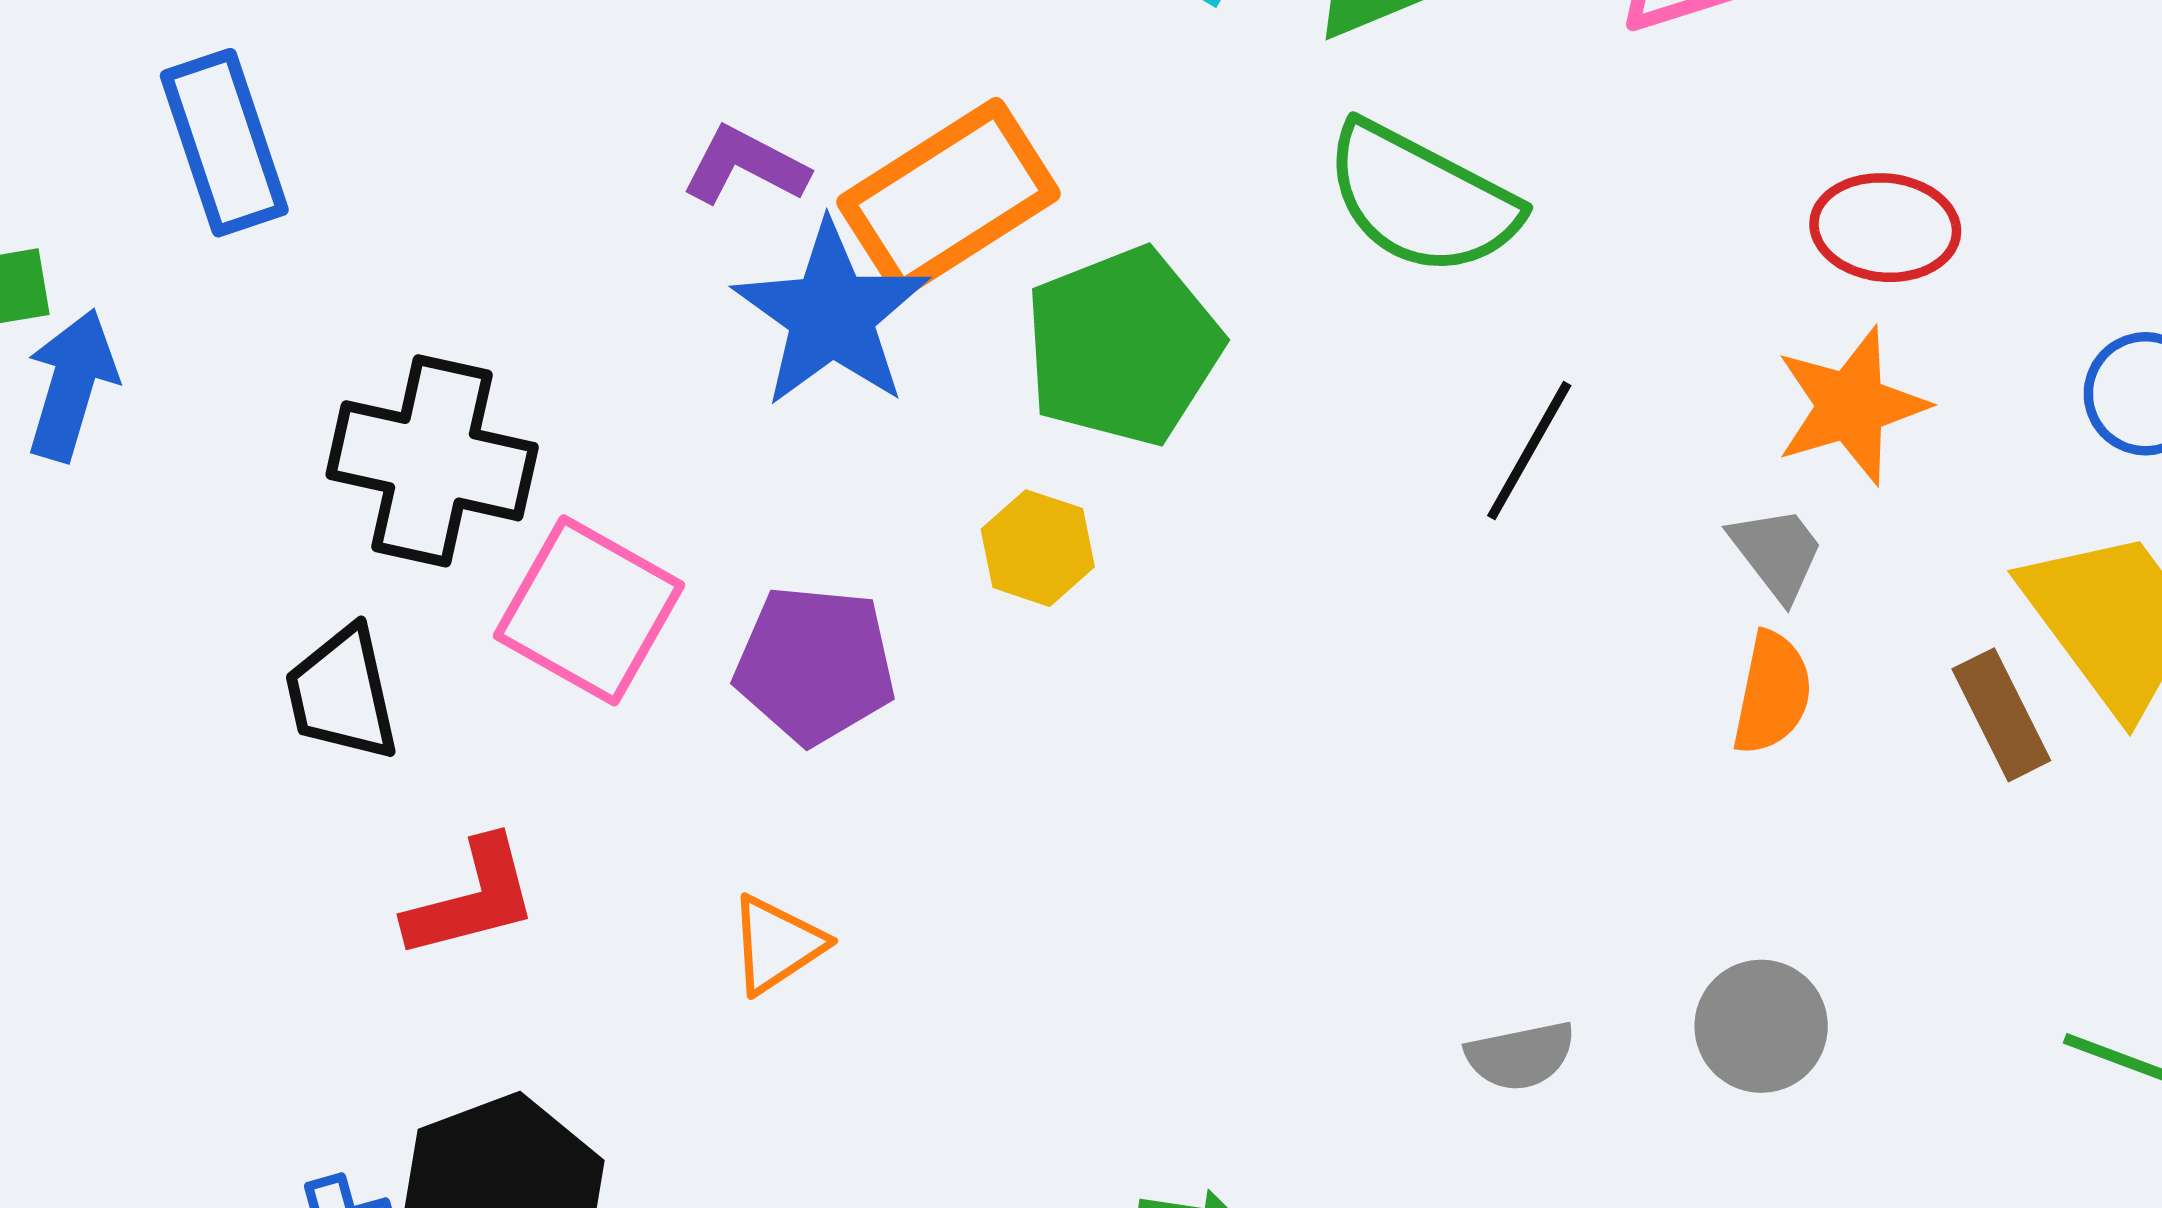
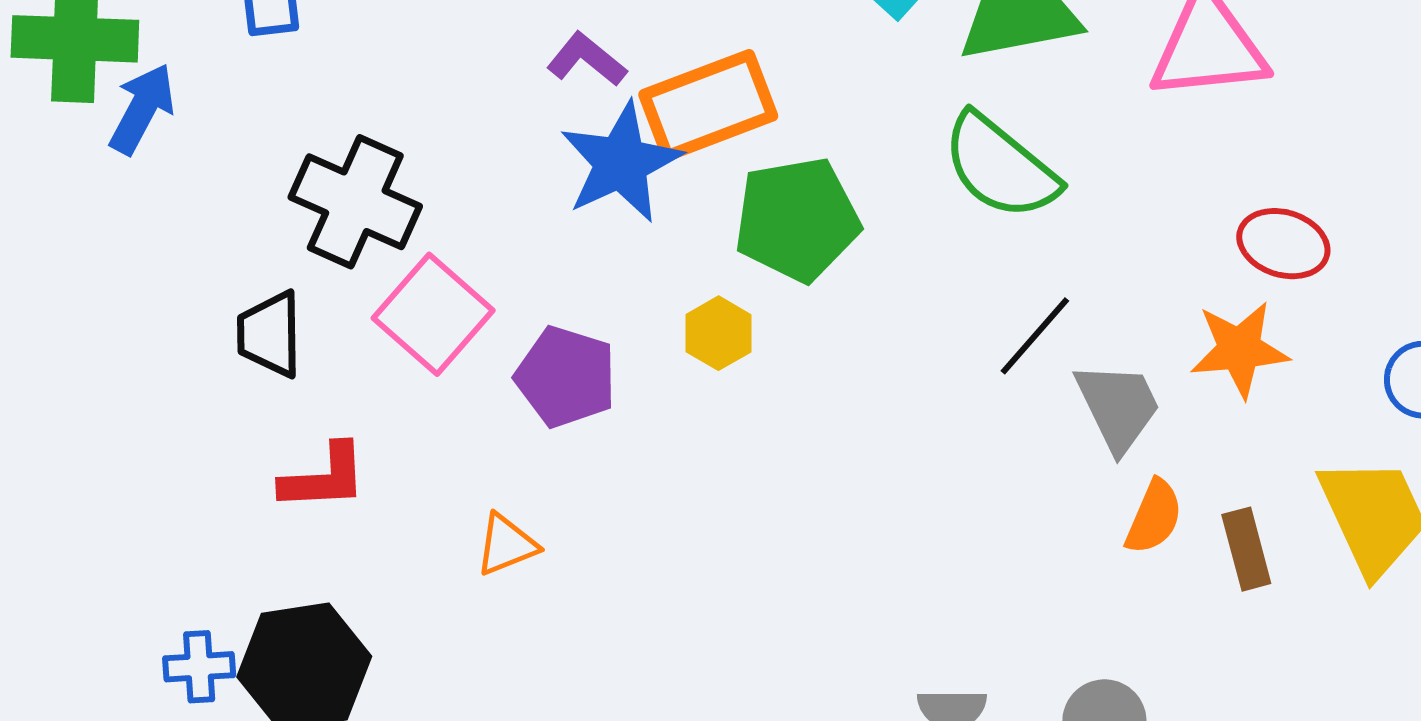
gray trapezoid: (1777, 553) -> (1118, 407), moved, size x1.5
brown rectangle: (2001, 715) -> (1246, 549), moved

